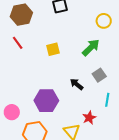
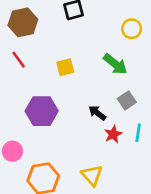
green arrow: (91, 48) -> (115, 64), turned 84
purple hexagon: (46, 101) -> (42, 111), moved
red star: (89, 118) -> (113, 134), moved

